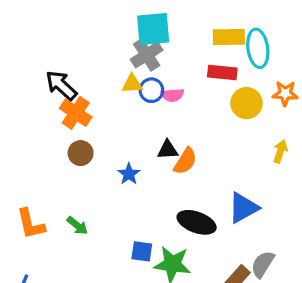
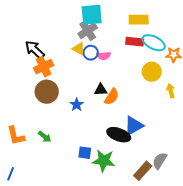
cyan ellipse: (258, 48) -> (154, 43), moved, turned -55
yellow triangle: (132, 84) -> (79, 49), turned 32
yellow circle: (247, 103) -> (152, 72), moved
orange cross: (76, 113) -> (44, 67), turned 30
yellow arrow: (280, 151) -> (171, 91), turned -32
brown circle: (81, 153) -> (47, 92), size x1.5
blue triangle: (243, 208) -> (134, 126), moved

